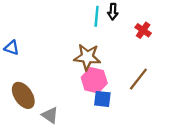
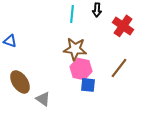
cyan line: (97, 16) -> (72, 14), moved
red cross: (143, 30) -> (123, 26), size x1.5

